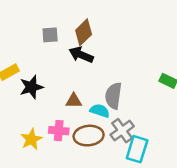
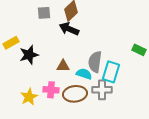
gray cross: (122, 131) -> (102, 90), turned 36
cyan rectangle: (137, 149) -> (111, 72), moved

